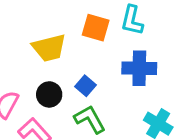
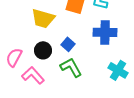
yellow trapezoid: (49, 48) -> (43, 18), turned 30

